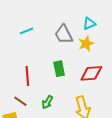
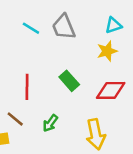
cyan line: (27, 31) -> (31, 28), turned 48
gray trapezoid: (64, 34) -> (64, 27), moved
green rectangle: (59, 69) -> (69, 81), turned -35

